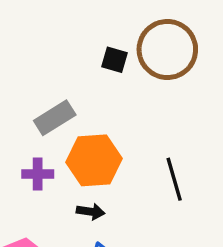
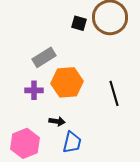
black arrow: (91, 212) -> (57, 121), moved

